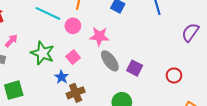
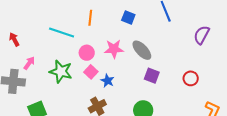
pink circle: (73, 26) -> (87, 53), moved
gray ellipse: (110, 61) -> (142, 50), moved
blue star: (62, 77) -> (107, 81), moved

